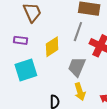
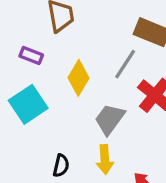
yellow diamond: (52, 47) -> (79, 78), turned -40
cyan square: (26, 70) -> (28, 104), turned -30

